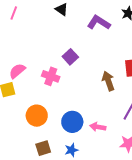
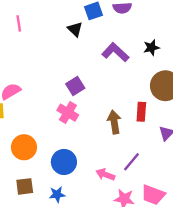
pink line: (14, 13) -> (19, 23), turned -40
pink cross: (51, 76) -> (68, 113), moved
pink arrow: (98, 127) -> (105, 174), moved

